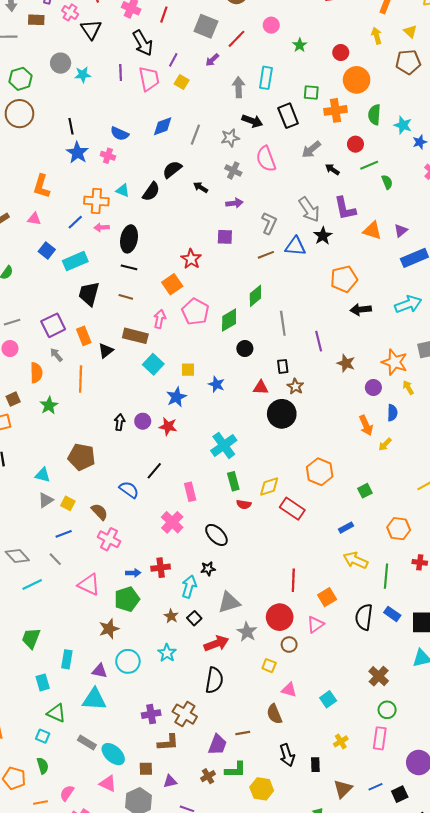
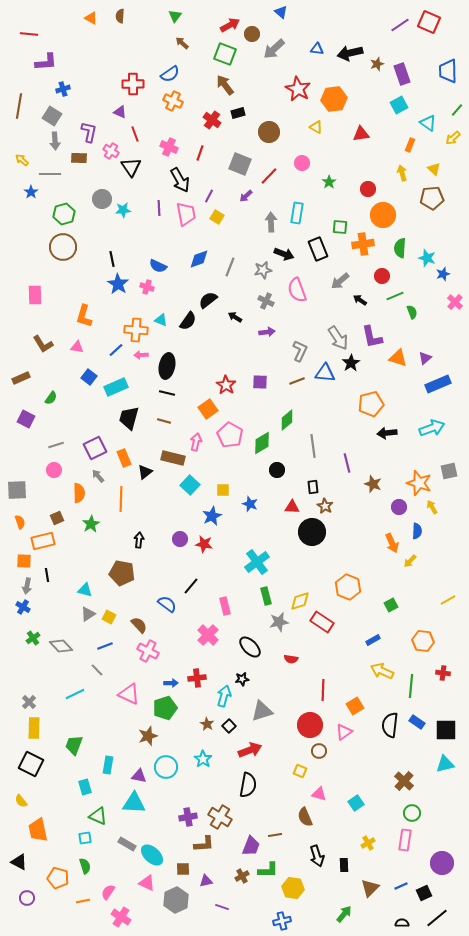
purple square: (225, 237) -> (260, 382), moved
black arrow: (120, 422) -> (139, 540), moved
red semicircle: (244, 504) -> (291, 659), moved
gray diamond: (17, 556) -> (61, 646), moved
gray star: (247, 632) -> (279, 622), moved, turned 30
cyan square: (43, 736) -> (85, 838), turned -32

